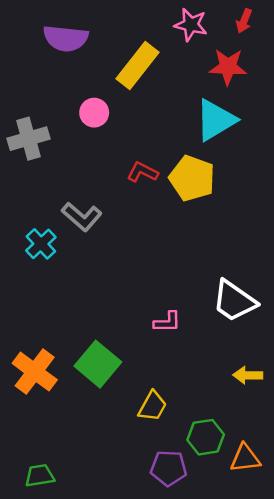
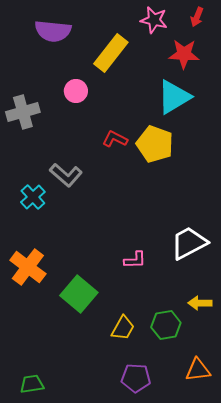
white trapezoid: (234, 301) -> (189, 243), turned 117
orange cross: (35, 372) -> (28, 267), moved
green hexagon: (206, 437) -> (166, 325), moved

